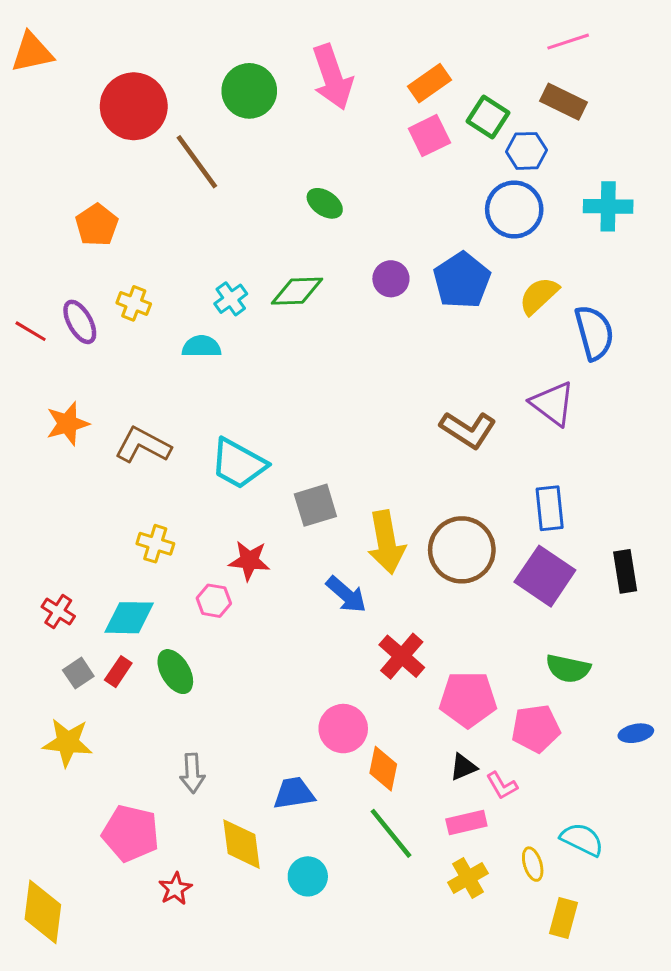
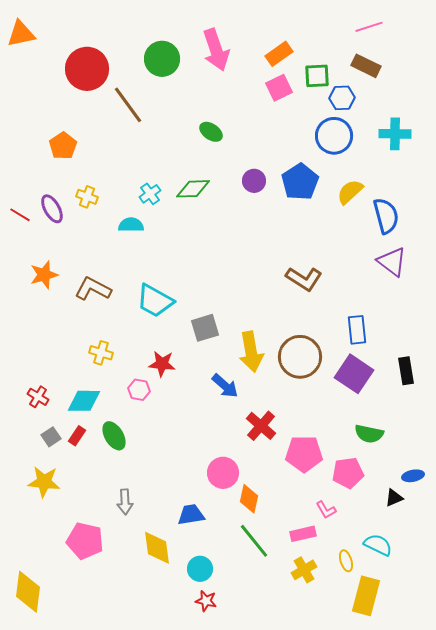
green square: (488, 117) -> (317, 76), turned -36
purple triangle: (553, 404) -> (392, 262), moved
black triangle: (463, 767) -> (394, 498), moved
red star: (175, 889) -> (206, 601), moved, turned -30
yellow rectangle: (563, 918) -> (366, 596), size x1.5

